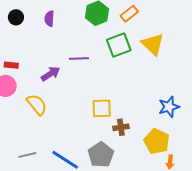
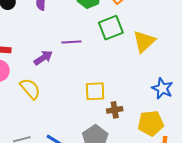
yellow triangle: (153, 44) -> (144, 41), moved, turned 35
blue star: (169, 107) -> (162, 88), turned -30
yellow pentagon: (157, 141) -> (151, 123), turned -30

